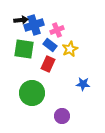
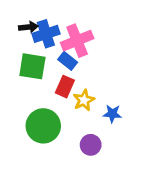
pink cross: (57, 30) -> (77, 41), size x1.6
yellow star: (70, 49) -> (84, 100), moved
purple circle: (62, 116) -> (91, 145), moved

